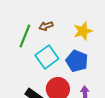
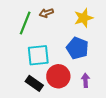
cyan square: (47, 57) -> (38, 55), moved, turned 30

